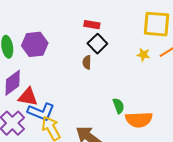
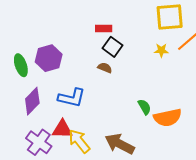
brown semicircle: (87, 62) -> (105, 68), turned 120
red triangle: (28, 97) -> (62, 129), moved
blue L-shape: (41, 112) -> (72, 98), moved

